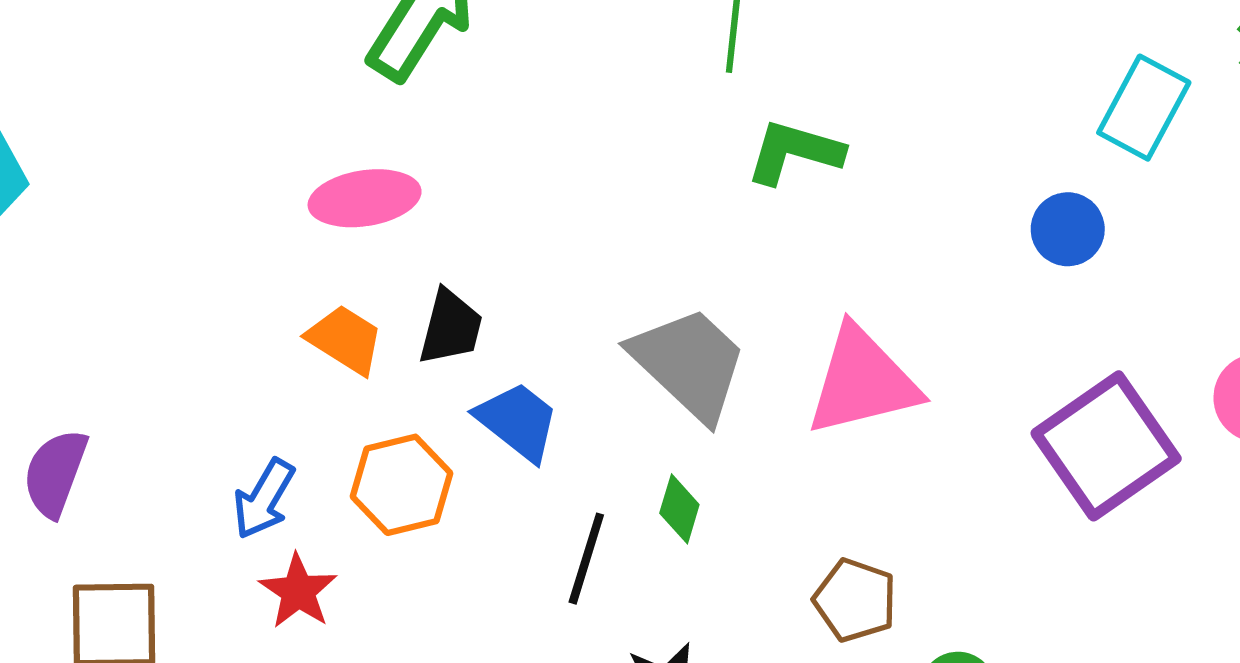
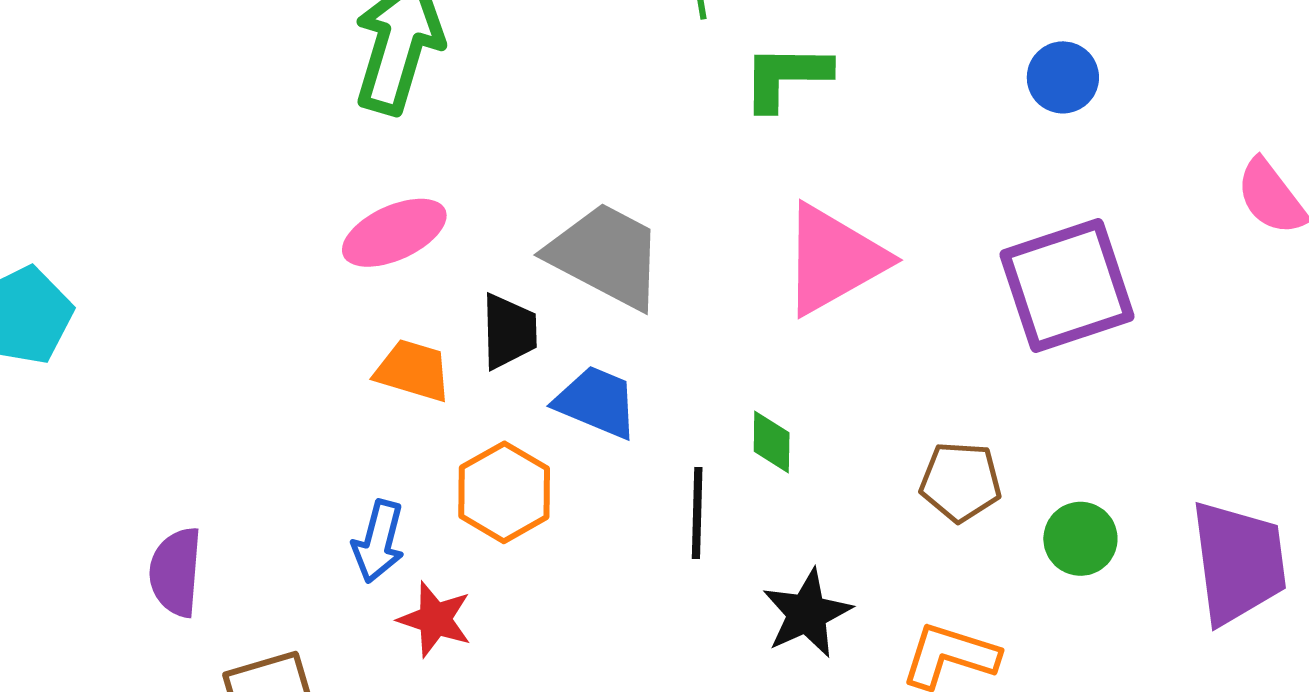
gray trapezoid: (689, 363) -> (606, 255), moved
pink triangle: (862, 381) -> (834, 259), moved
purple square: (1106, 446) -> (1067, 286), moved, turned 32

